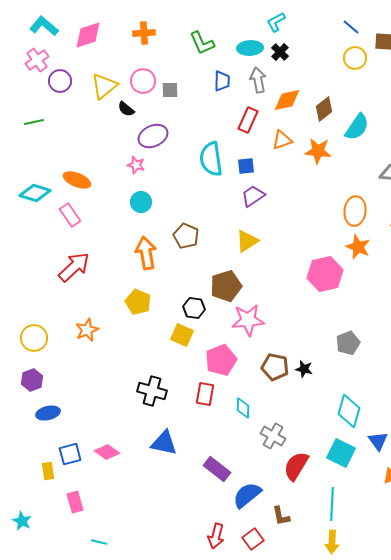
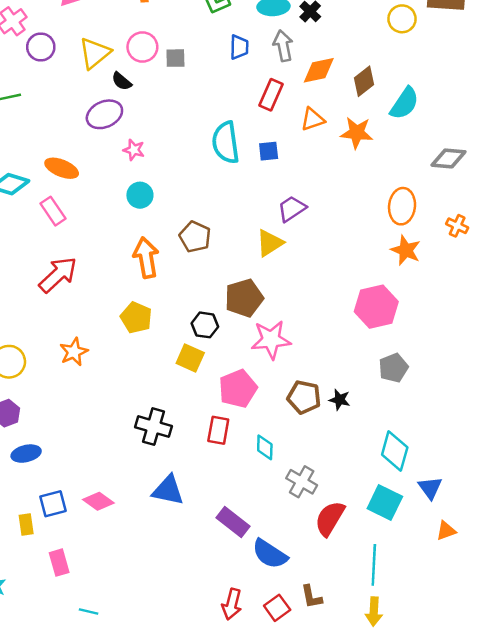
purple ellipse: (153, 136) -> (104, 114), moved
purple trapezoid: (253, 196) -> (292, 209), moved
pink hexagon: (325, 274) -> (376, 307), moved
blue semicircle: (247, 495) -> (270, 554), turned -108
brown L-shape: (281, 516) -> (311, 597), moved

